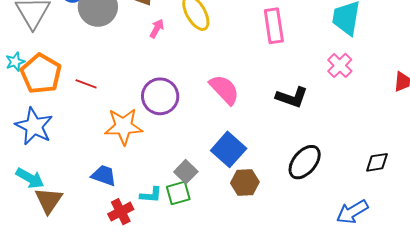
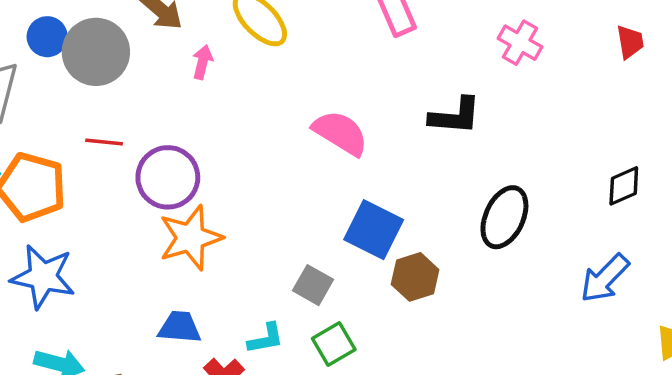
red line: (86, 84) -> (104, 142), moved
purple circle: (160, 96) -> (168, 177), moved
green square: (178, 193) -> (334, 344), moved

